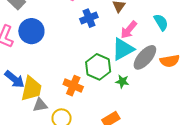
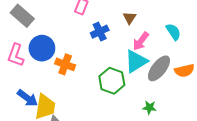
green star: (122, 81) -> (149, 108), moved
orange cross: (73, 86) -> (65, 64), moved

